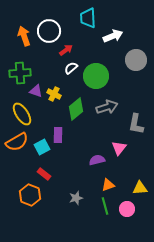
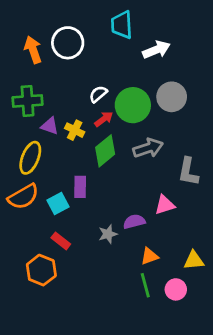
red arrow: (66, 50) -> (104, 119), moved
gray circle: (136, 60) -> (172, 97), moved
yellow ellipse: (22, 114) -> (30, 158), turned 55
pink triangle: (119, 148) -> (165, 205), turned 35
gray star: (76, 198) -> (108, 234), moved

